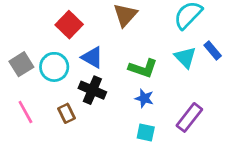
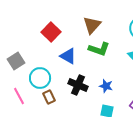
cyan circle: (54, 67) -> (40, 78), moved
green L-shape: (143, 68) -> (99, 49), moved
black cross: (92, 90) -> (78, 85), moved

